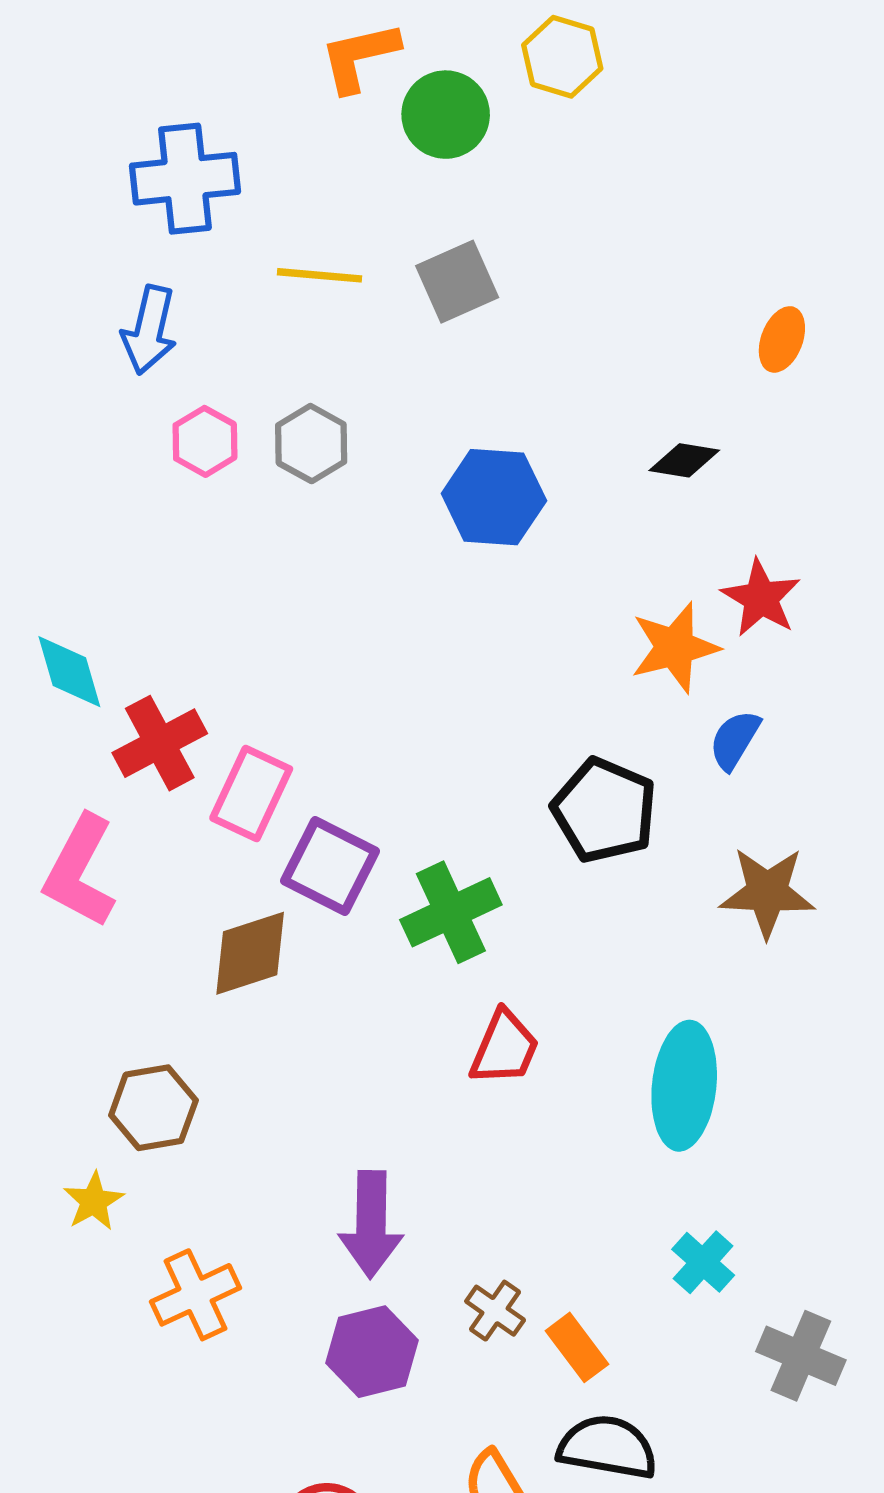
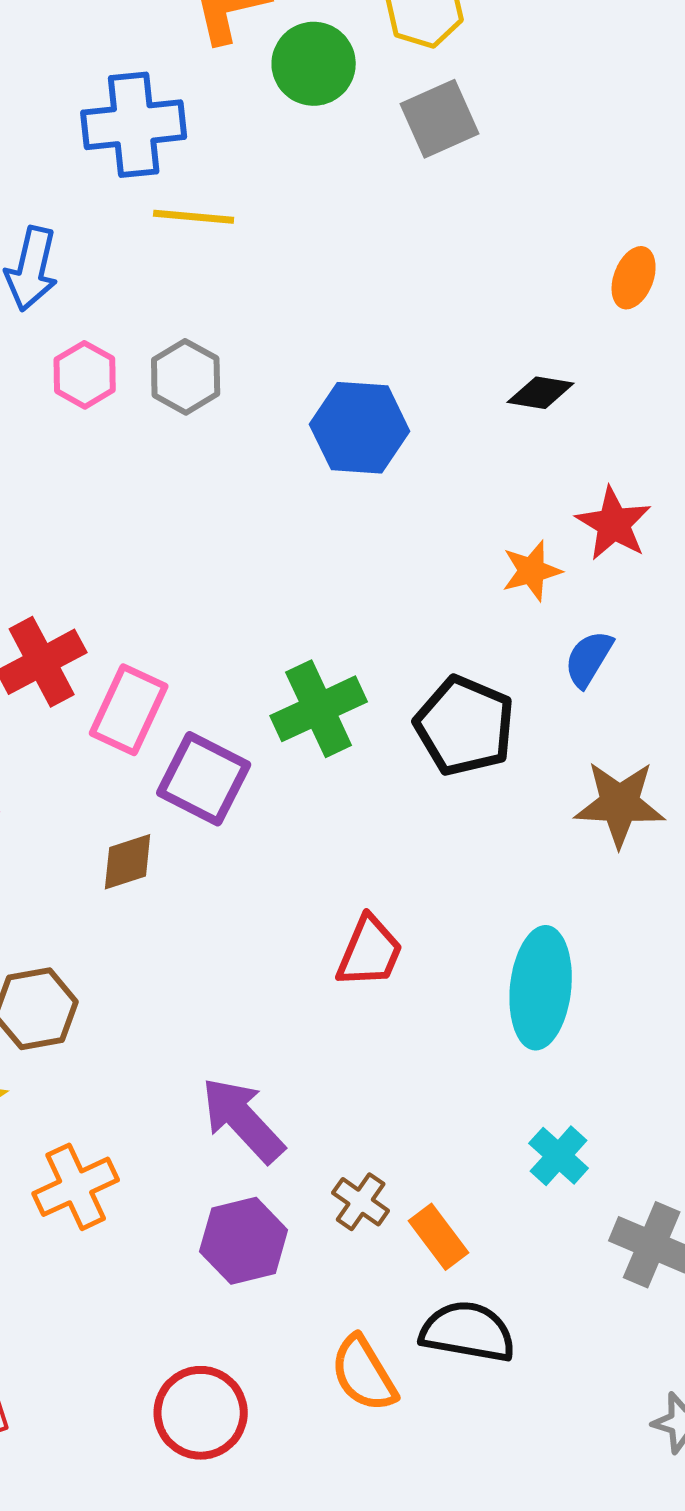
blue cross: (185, 179) -> (134, 125), moved
gray square: (457, 282) -> (440, 119), moved
orange star: (675, 647) -> (532, 571), size x0.7
green cross: (451, 912) -> (319, 709), moved
brown diamond: (250, 953) -> (128, 862), size x0.7
purple arrow: (371, 1224) -> (243, 1120), turned 136

